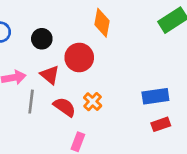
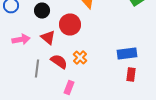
gray line: (31, 102) -> (37, 68), moved
red rectangle: (161, 124) -> (131, 74), turned -64

